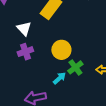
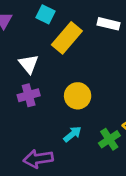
green cross: (75, 67) -> (109, 139), moved

